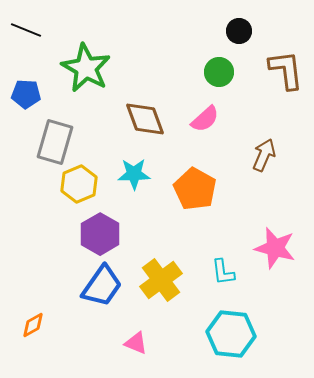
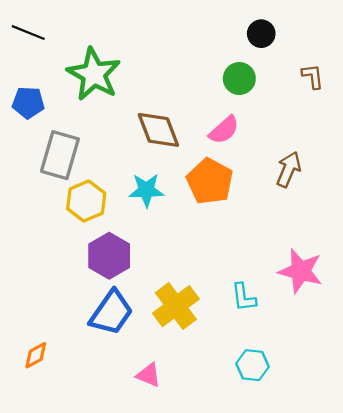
brown L-shape: (286, 70) -> (313, 76), size x0.6
orange pentagon: (195, 189) -> (210, 181), moved
cyan hexagon: (231, 334) -> (252, 365), size x0.6

